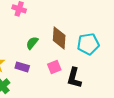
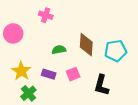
green semicircle: (32, 43) -> (59, 50), turned 40
pink square: (54, 67) -> (73, 74), moved

